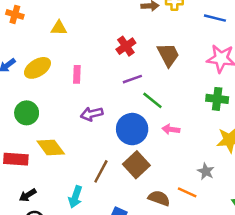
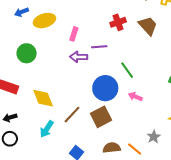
brown trapezoid: (168, 55) -> (148, 26), moved, turned -30
purple line: (132, 79) -> (99, 47), moved
purple arrow: (92, 114) -> (79, 57), moved
yellow diamond: (51, 147) -> (43, 98), moved
brown semicircle: (159, 198) -> (112, 148), turned -42

